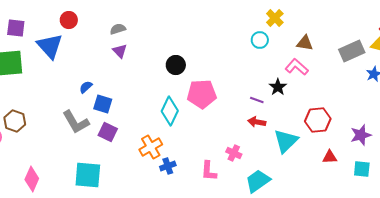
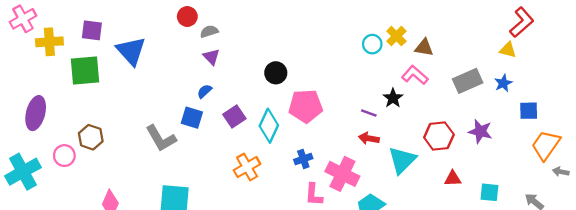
yellow cross: (275, 18) -> (396, 36), moved
red circle: (69, 20) -> (187, 17), moved
gray rectangle: (352, 51) -> (468, 81), moved
blue semicircle: (86, 87) -> (205, 91), moved
purple square: (108, 132) -> (234, 116), moved, turned 30
purple star: (361, 135) -> (480, 131), moved, turned 30
pink cross: (234, 153) -> (342, 174), size x1.8
blue cross: (168, 166) -> (303, 159), moved

